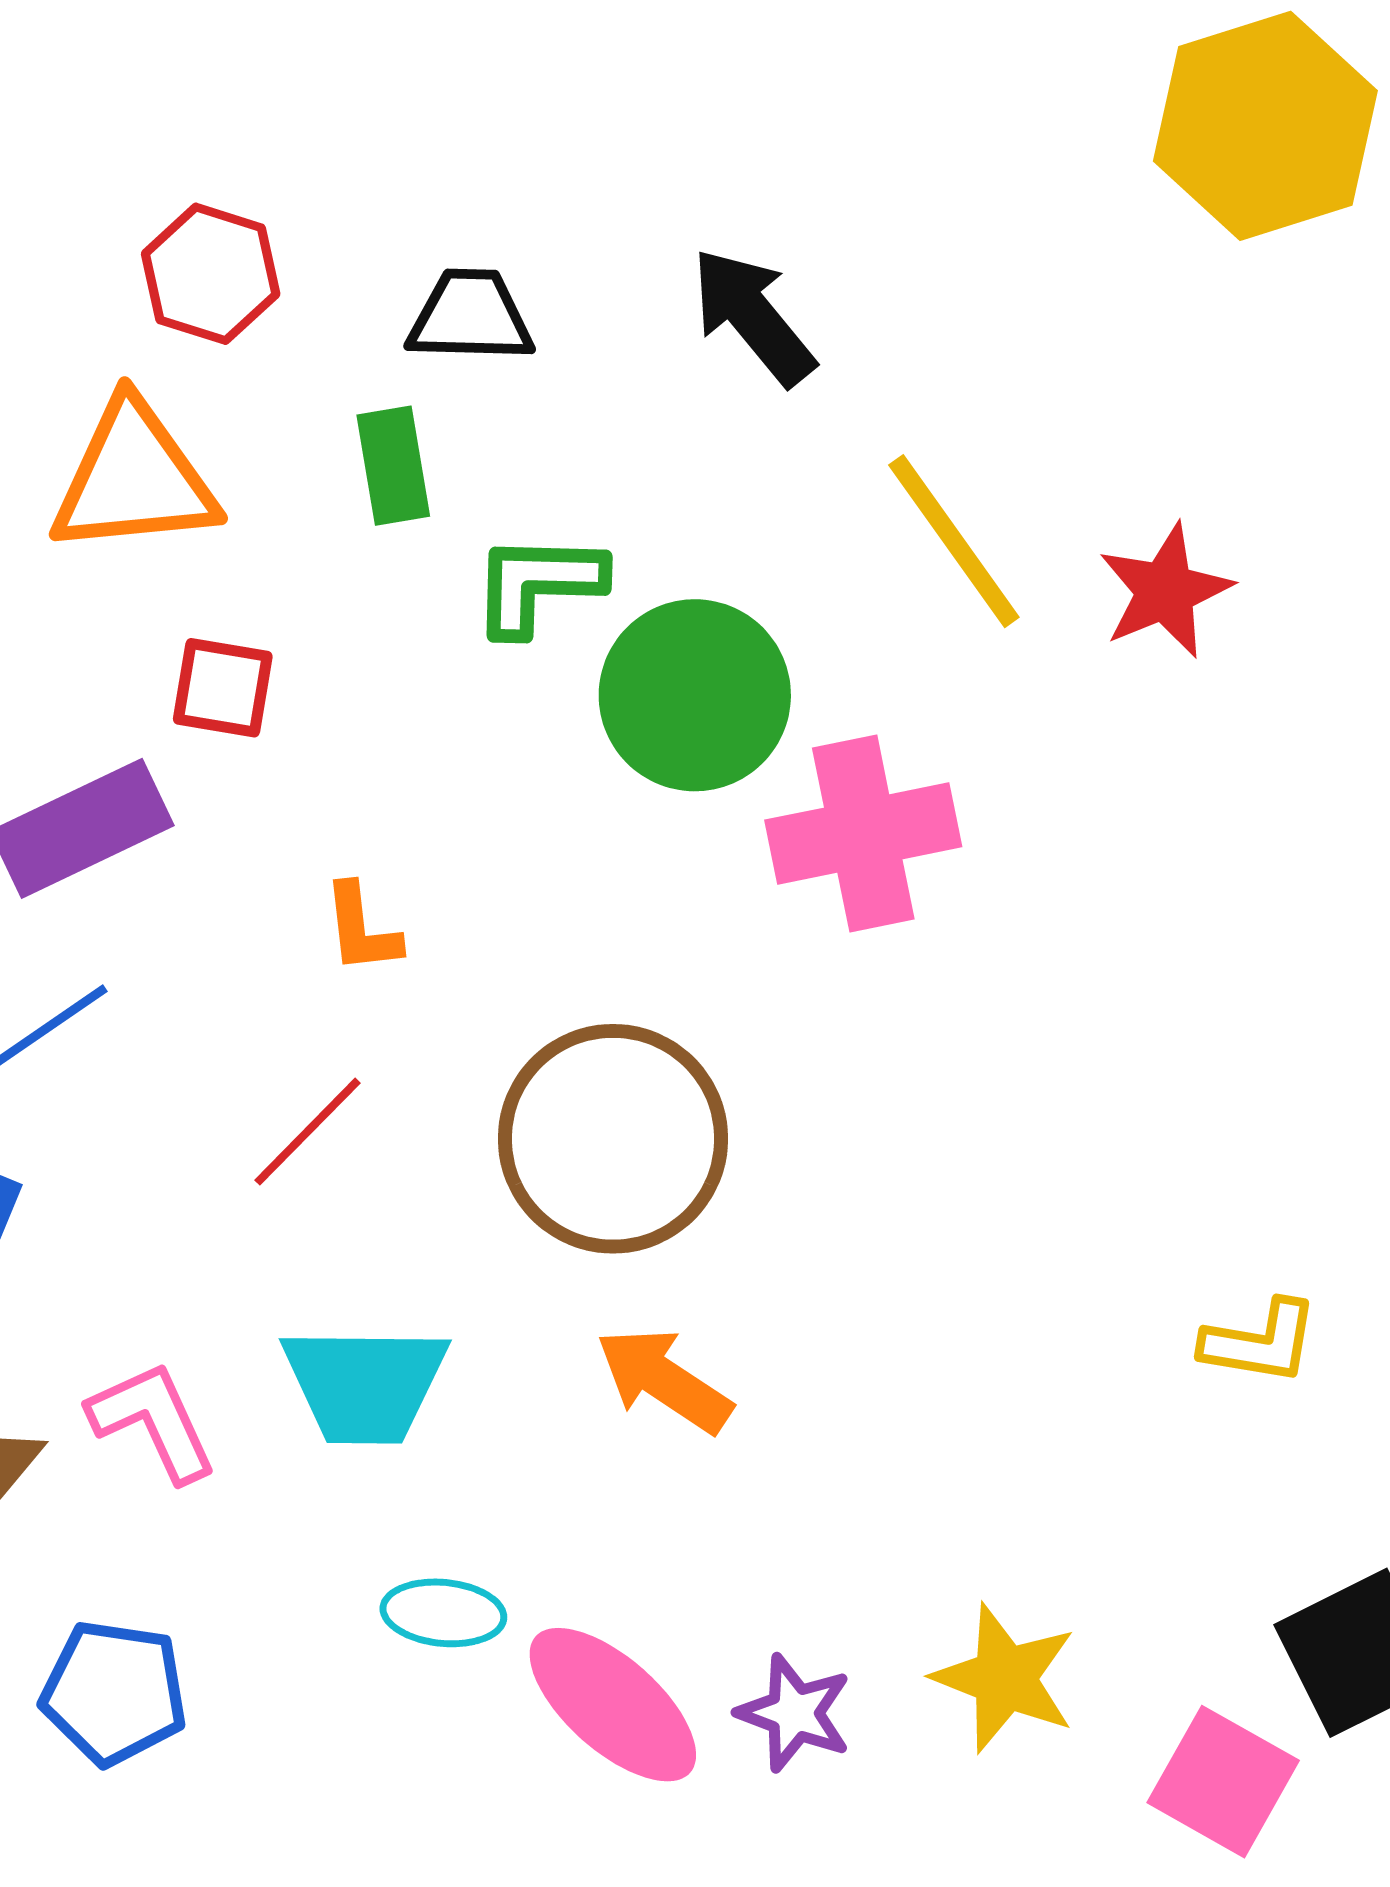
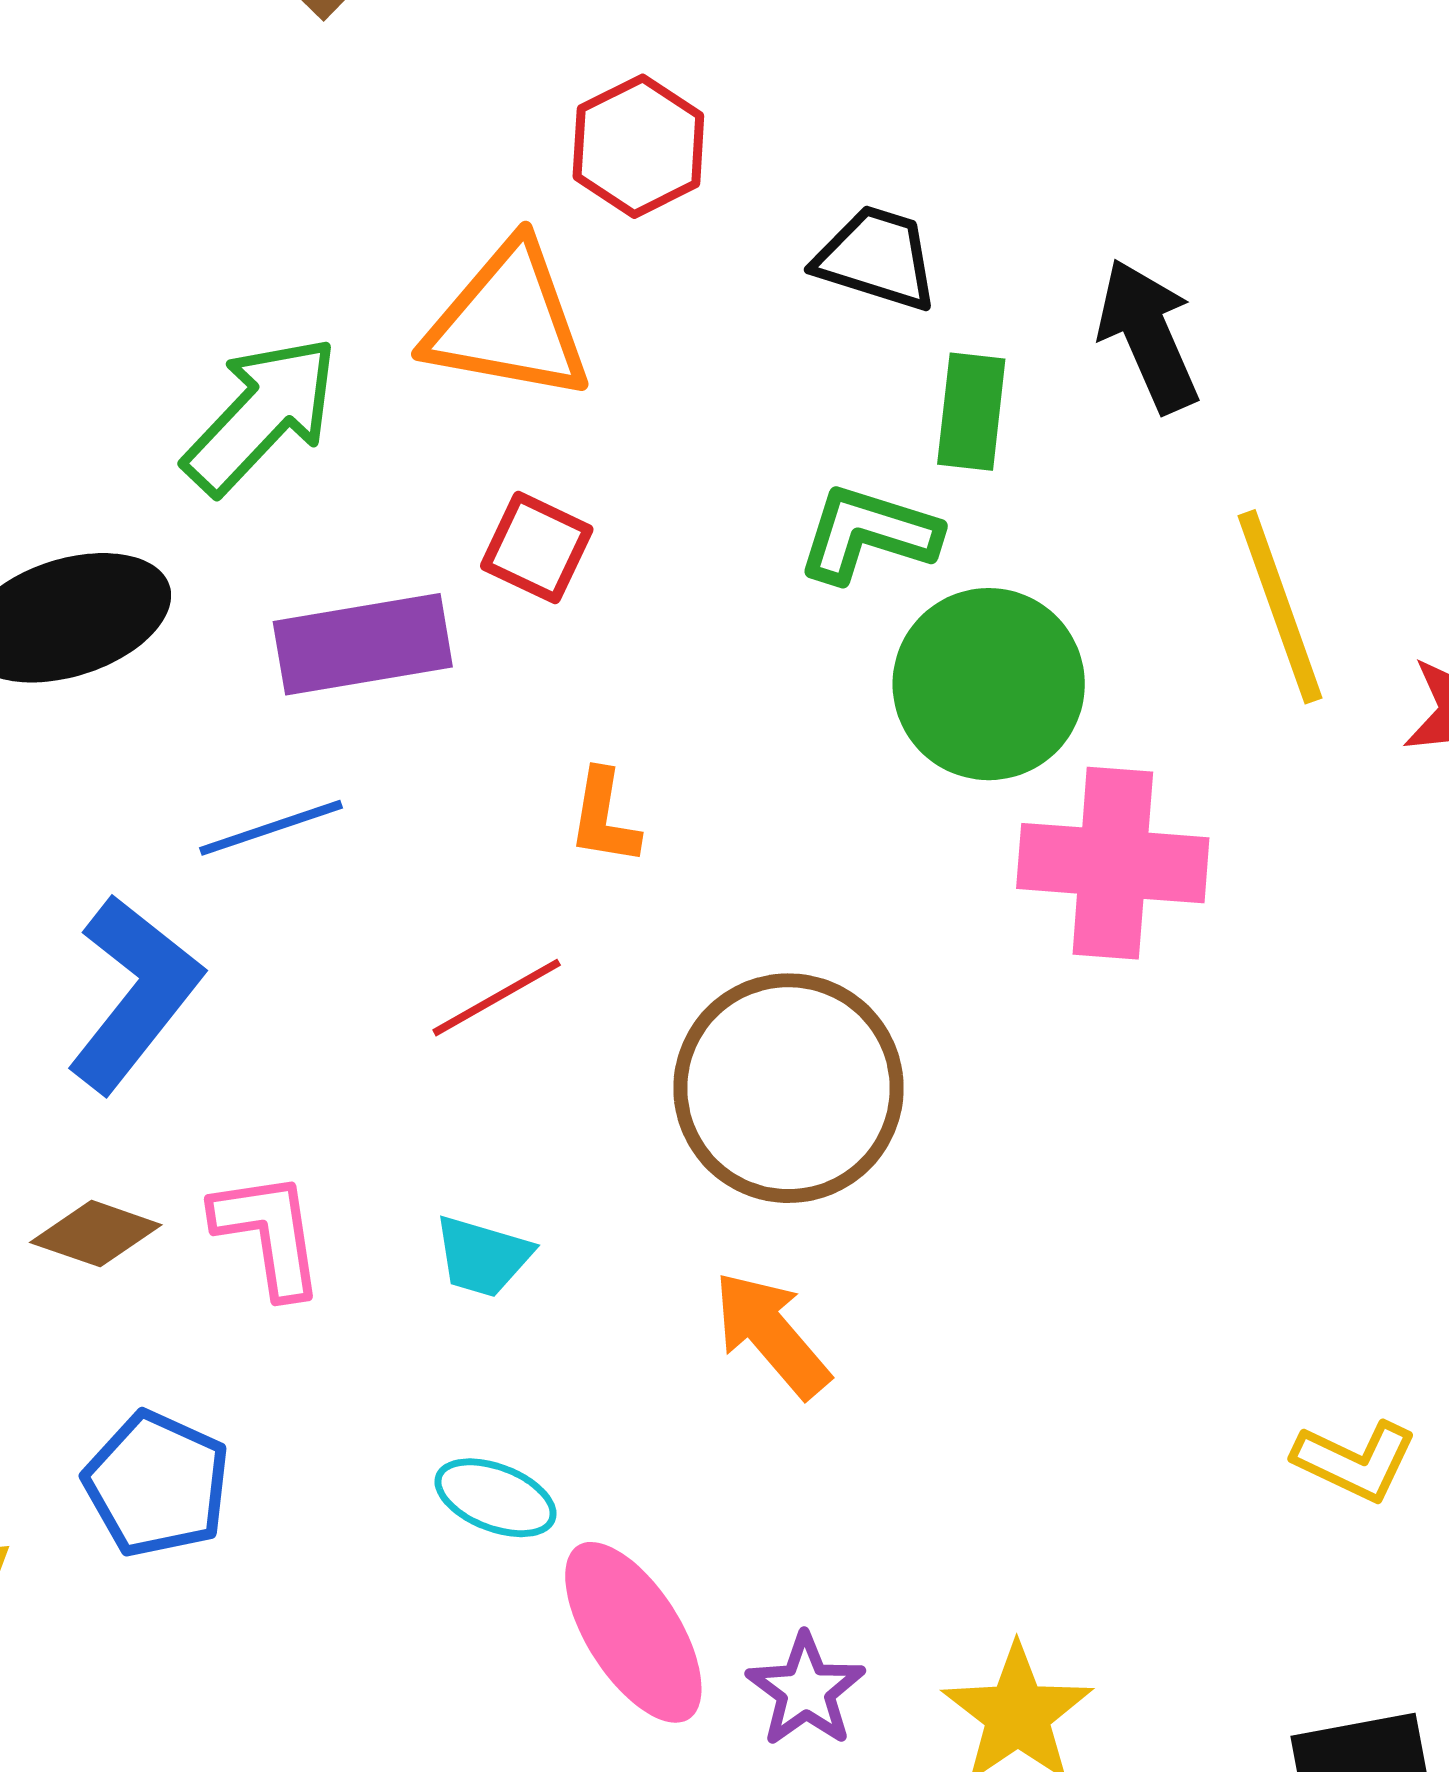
green rectangle: (393, 466) -> (971, 412), moved
cyan trapezoid: (365, 1384) -> (483, 1256), size x0.6

